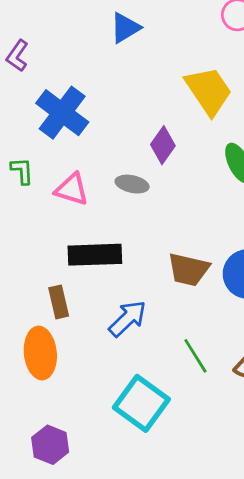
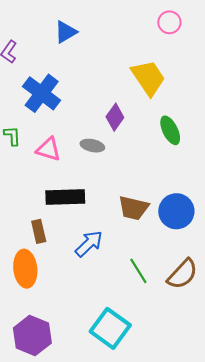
blue triangle: (125, 28) -> (66, 32), moved
cyan square: (141, 403) -> (110, 328), moved
purple hexagon: (50, 445) -> (32, 336), size x1.4

